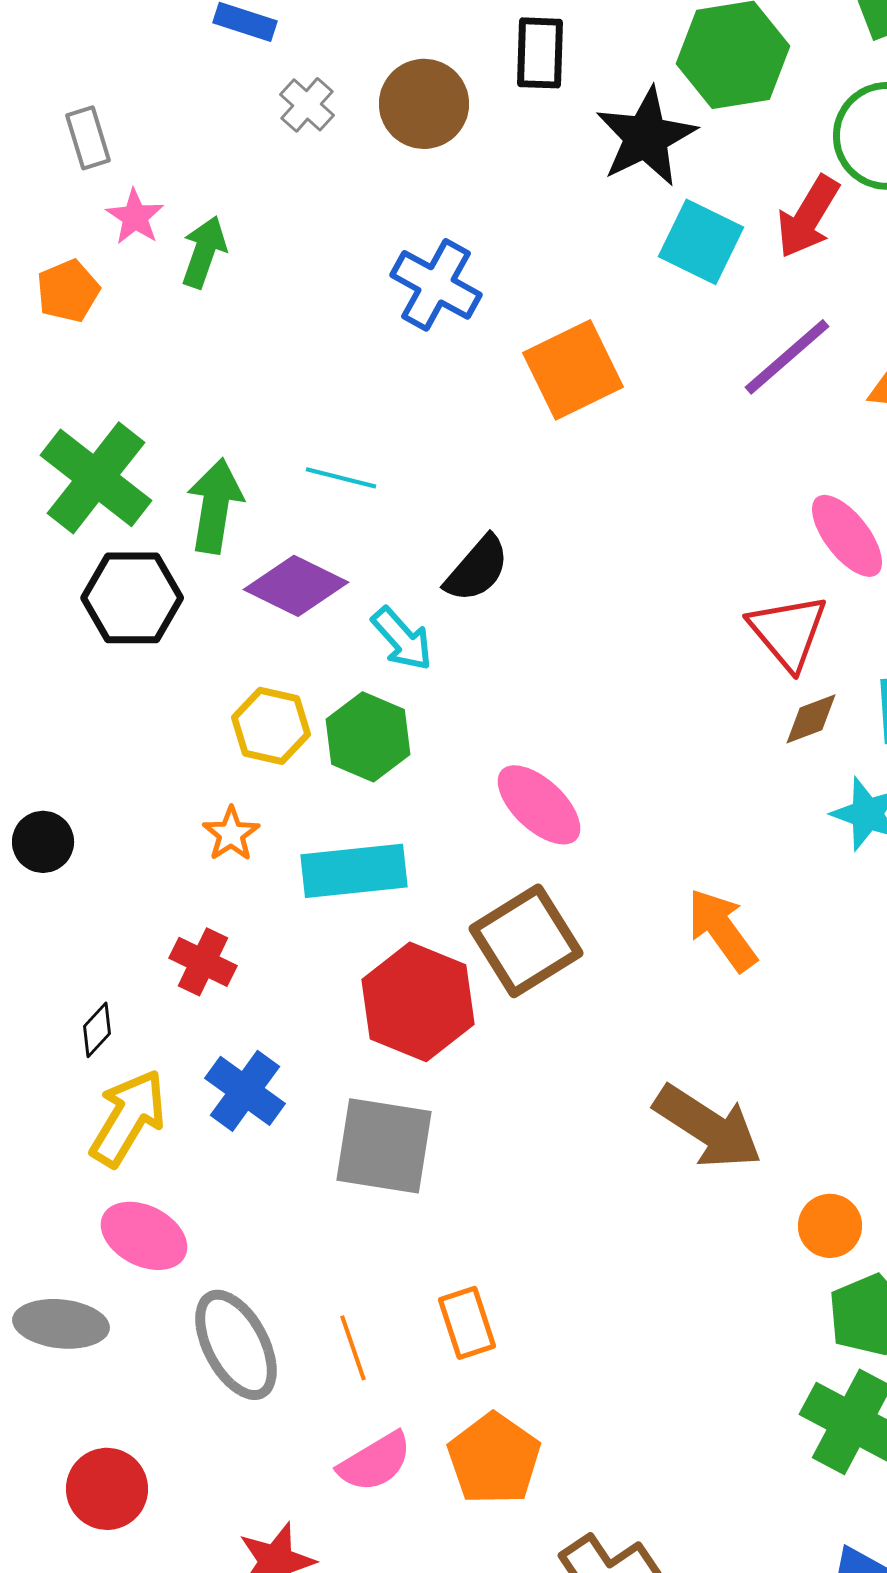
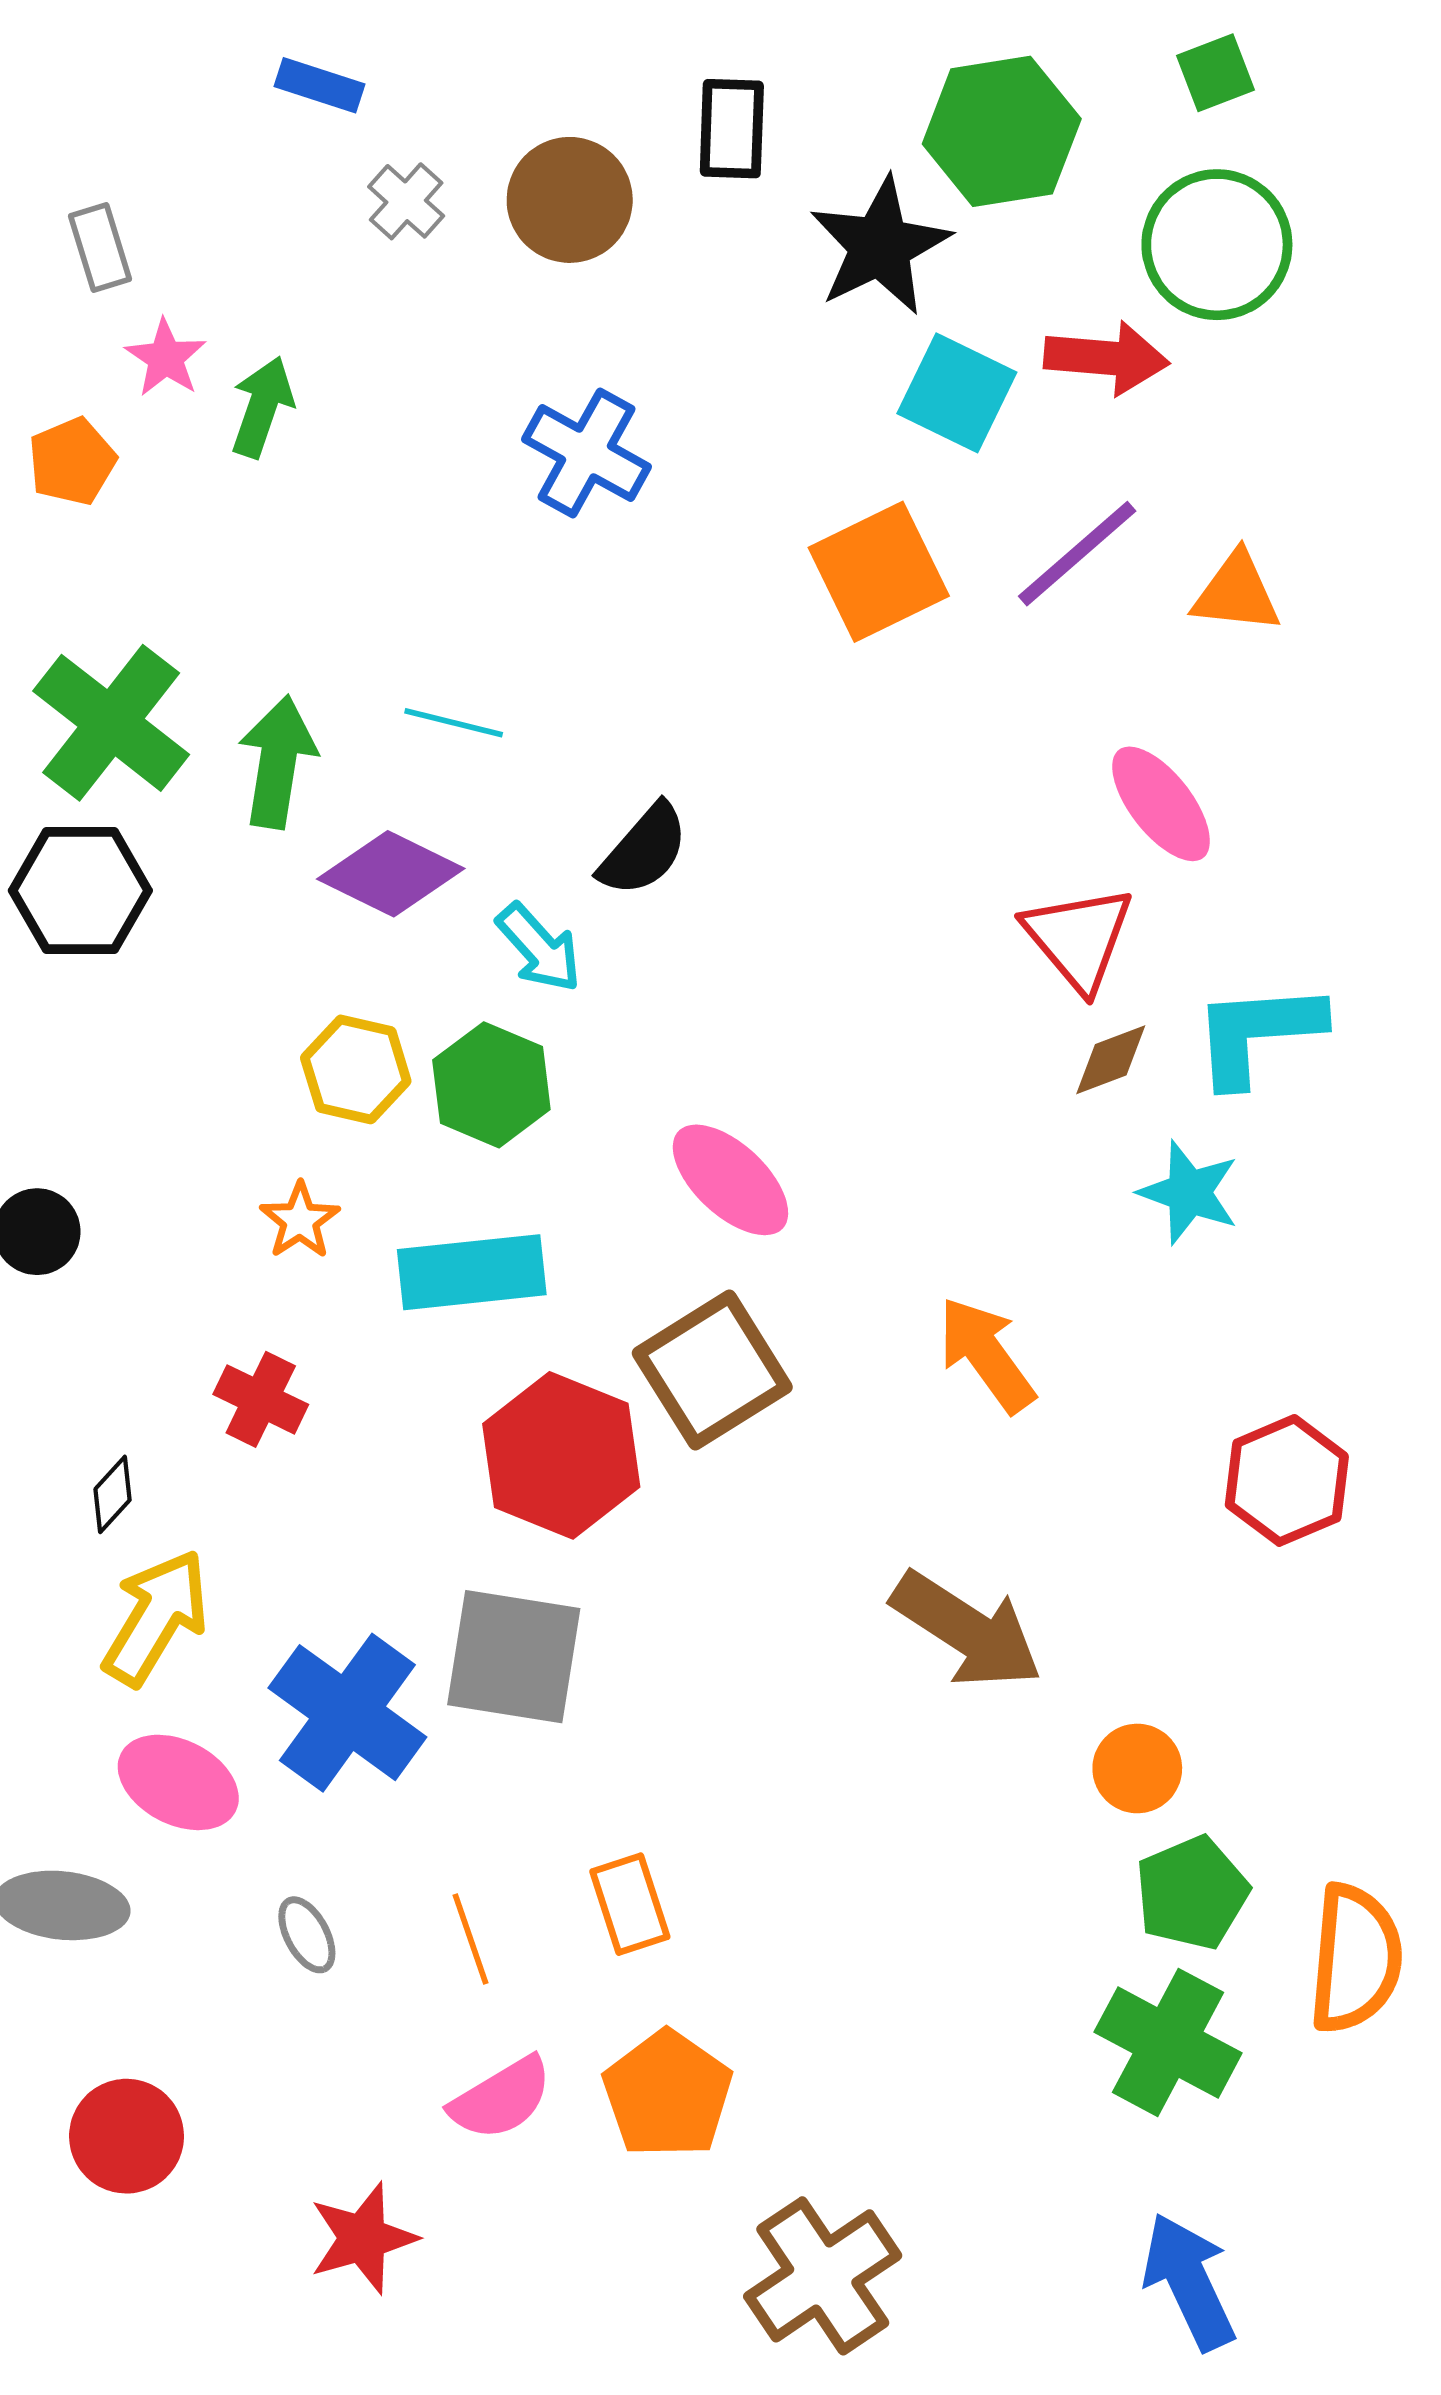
red arrow: (808, 217) -> (1107, 358), turned -116
orange square: (573, 370) -> (879, 572), moved
black hexagon: (132, 598) -> (80, 891), moved
blue cross: (245, 1091) -> (347, 1713), moved, size x1.4
gray ellipse: (236, 1345) -> (307, 1935), size x0.5

